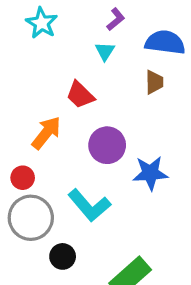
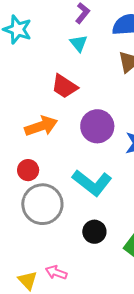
orange arrow: (46, 133) -> (41, 126), turned 44
black circle: (63, 256) -> (94, 232), moved

